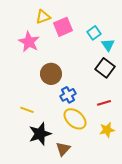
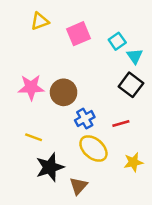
yellow triangle: (43, 17) -> (40, 21), moved
pink star: (29, 42) -> (31, 87), moved, turned -30
red line: (104, 103) -> (121, 124), moved

